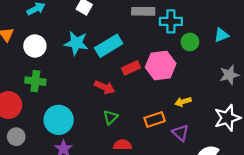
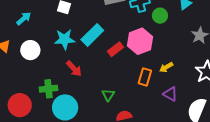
green cross: (35, 81) -> (48, 89), moved
red arrow: (105, 87) -> (74, 69), moved, turned 36
orange rectangle: (155, 119) -> (145, 77), moved, turned -42

